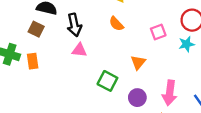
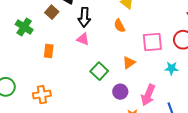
pink square: (158, 32) -> (152, 42), size x1.5
cyan star: (186, 44) -> (172, 68), moved
orange rectangle: (33, 61) -> (49, 51), moved

